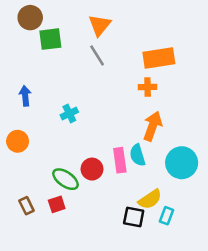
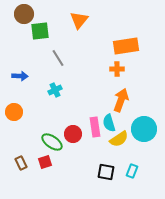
gray line: (97, 55) -> (58, 58), moved
blue arrow: (25, 96) -> (20, 76), turned 98
yellow semicircle: (150, 199) -> (119, 139), moved

